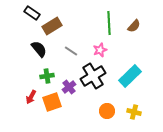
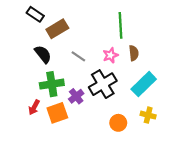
brown semicircle: (134, 26) -> (134, 53), moved, turned -48
green cross: (47, 76) -> (52, 84), size x1.5
yellow cross: (134, 112) -> (148, 115), moved

